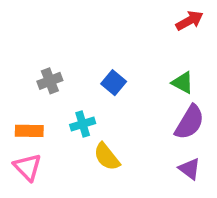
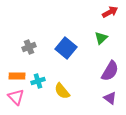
blue square: (114, 83) -> (66, 48), size x1.5
green triangle: (183, 83) -> (101, 38), moved, turned 48
cyan cross: (83, 124) -> (38, 81), moved

